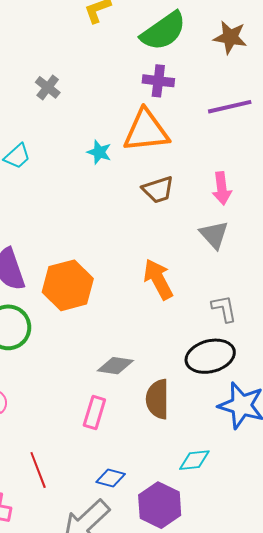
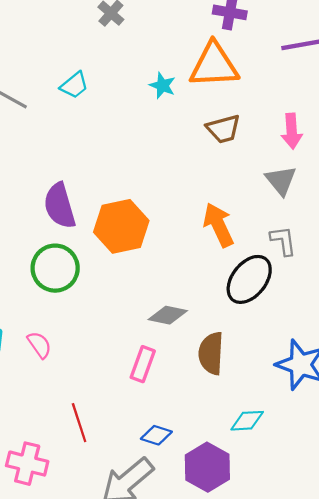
gray L-shape: (224, 309) -> (283, 241), moved
black ellipse: (210, 356) -> (249, 279), moved, turned -39

